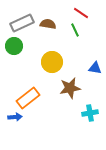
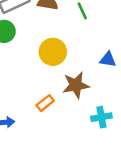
orange rectangle: (28, 98) -> (45, 103), moved, size x0.6

